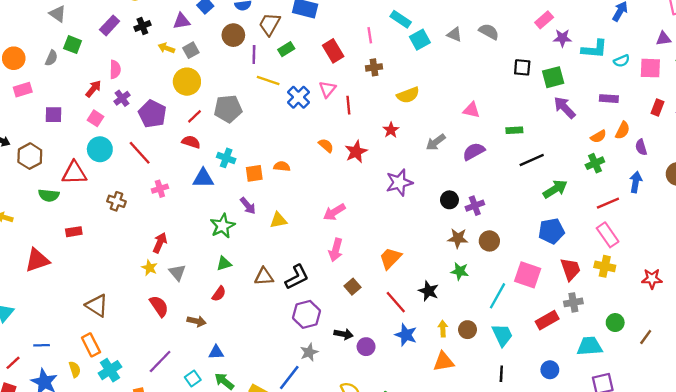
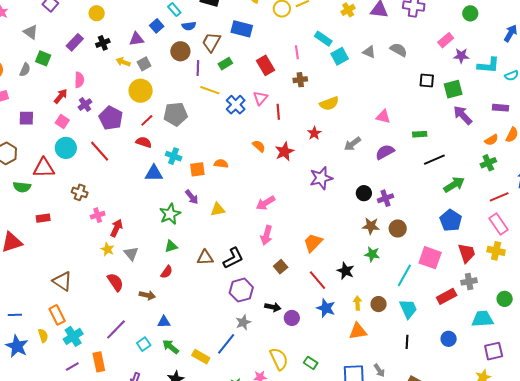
pink cross: (160, 189) -> (98, 215), moved
blue pentagon: (551, 231) -> (451, 220), turned -30

